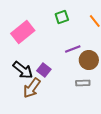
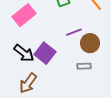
purple square: (44, 70) -> (45, 53), size x1.5
brown arrow: (32, 88) -> (28, 83), moved

